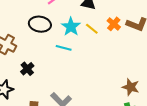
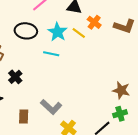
orange cross: (114, 24) -> (94, 22), moved

